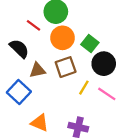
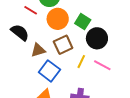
blue square: (19, 92) -> (49, 71), moved

